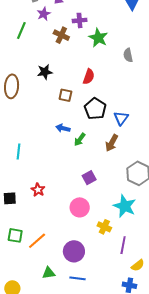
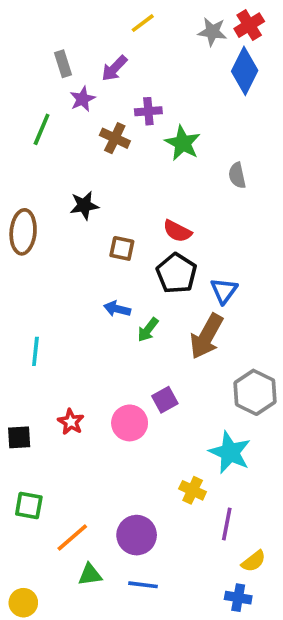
red semicircle: (89, 77) -> (177, 231), moved, turned 98
brown arrow: (112, 143) -> (206, 336), size x1.4
pink circle: (80, 207) -> (130, 423), moved
orange line: (37, 241) -> (72, 538), moved

